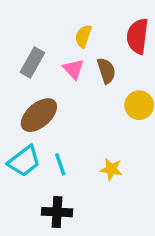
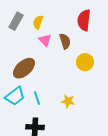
yellow semicircle: (83, 36) -> (38, 22), moved
gray rectangle: (32, 62) -> (16, 21), moved

